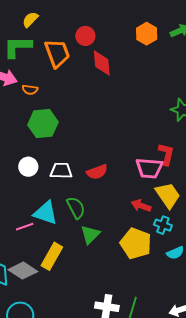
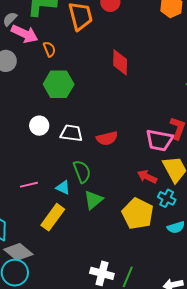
red diamond: (102, 63) -> (120, 62), moved
orange semicircle: (30, 90) -> (49, 49), turned -126
cyan triangle: (45, 213) -> (63, 188), moved, size x0.6
gray diamond: (23, 271) -> (18, 252), moved

